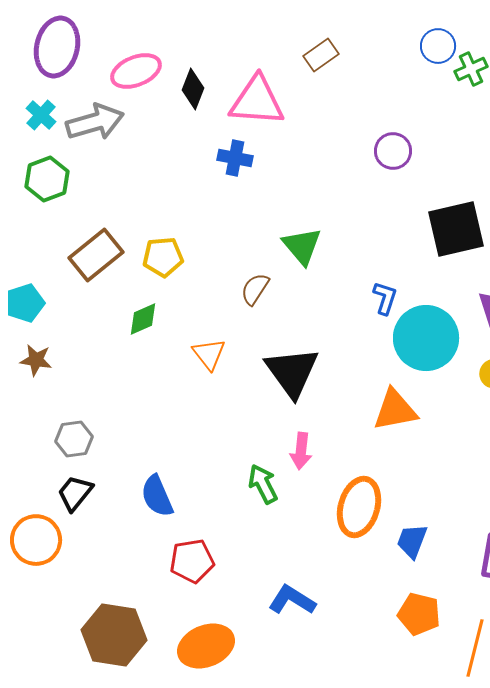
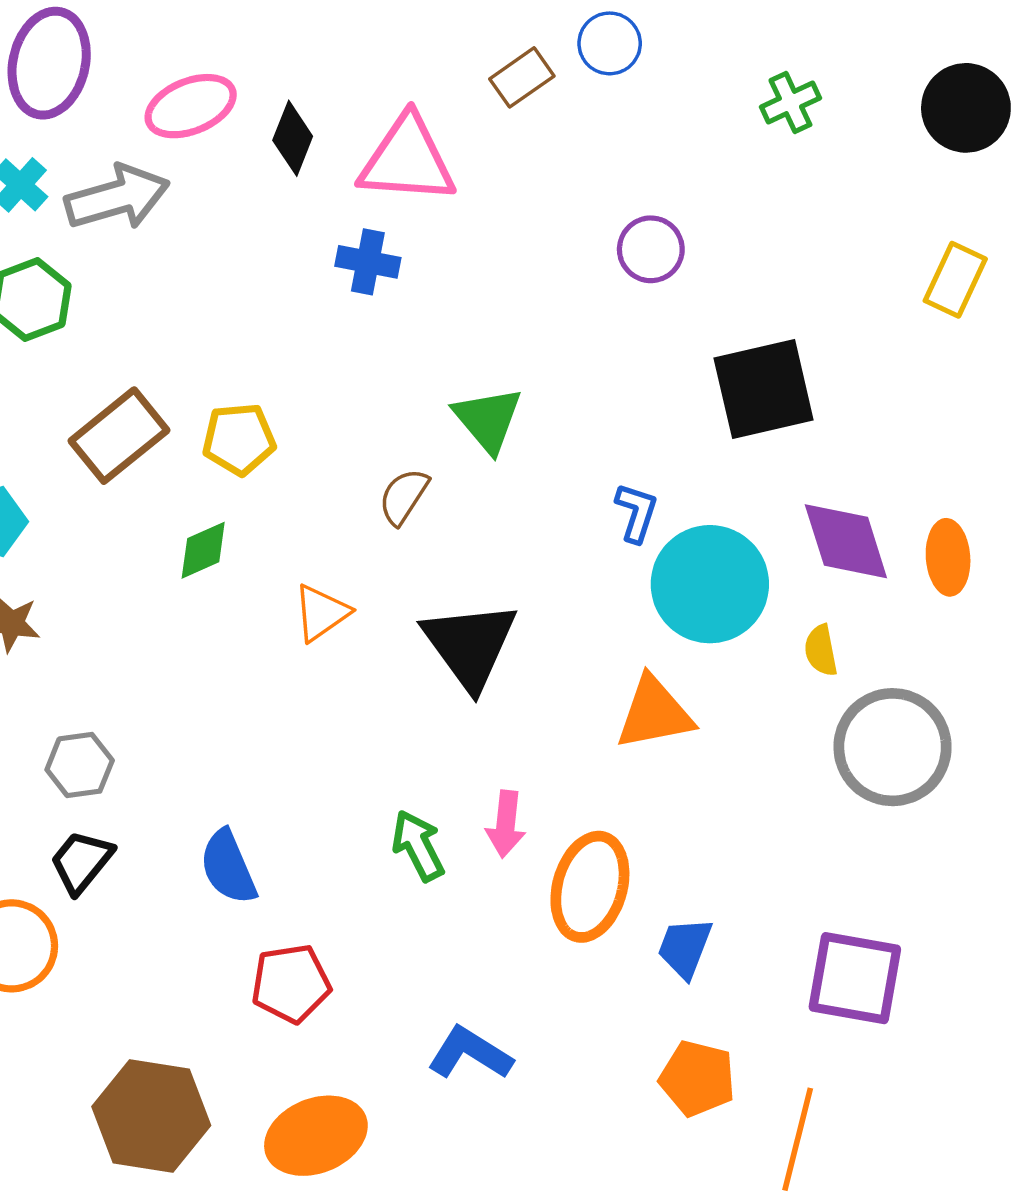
blue circle: (438, 46) -> (610, 43), moved
orange triangle: (209, 354) -> (321, 613), turned 33
pink arrow: (301, 451) -> (506, 824), moved

